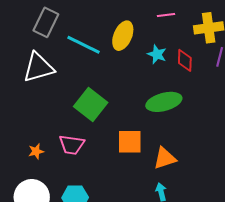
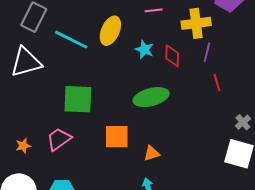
green square: (91, 104) -> (78, 99), turned -36
pink trapezoid: (72, 145) -> (59, 139), turned 136
orange triangle: (165, 158) -> (152, 153), size x0.7

